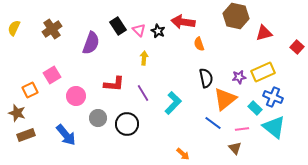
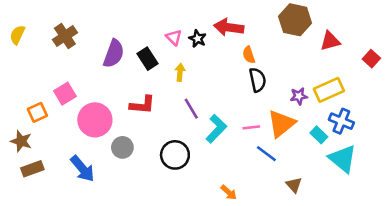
black rectangle: (118, 26) -> (147, 59), moved
black semicircle: (206, 78) -> (258, 80), moved
purple line: (143, 93) -> (191, 109), moved
pink circle: (76, 96) -> (95, 120), size x1.4
black circle: (127, 124) -> (175, 155), moved
pink line: (242, 129) -> (251, 127), moved

